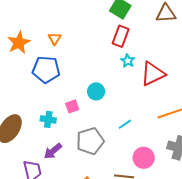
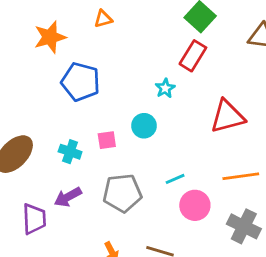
orange triangle: (55, 39) -> (103, 19), moved, turned 32
cyan star: (128, 61) -> (165, 88), moved
pink circle: (144, 158) -> (195, 205), moved

